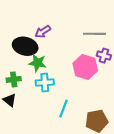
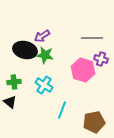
green star: (38, 63) -> (45, 55), moved
cyan cross: (45, 83) -> (44, 85), turned 36

